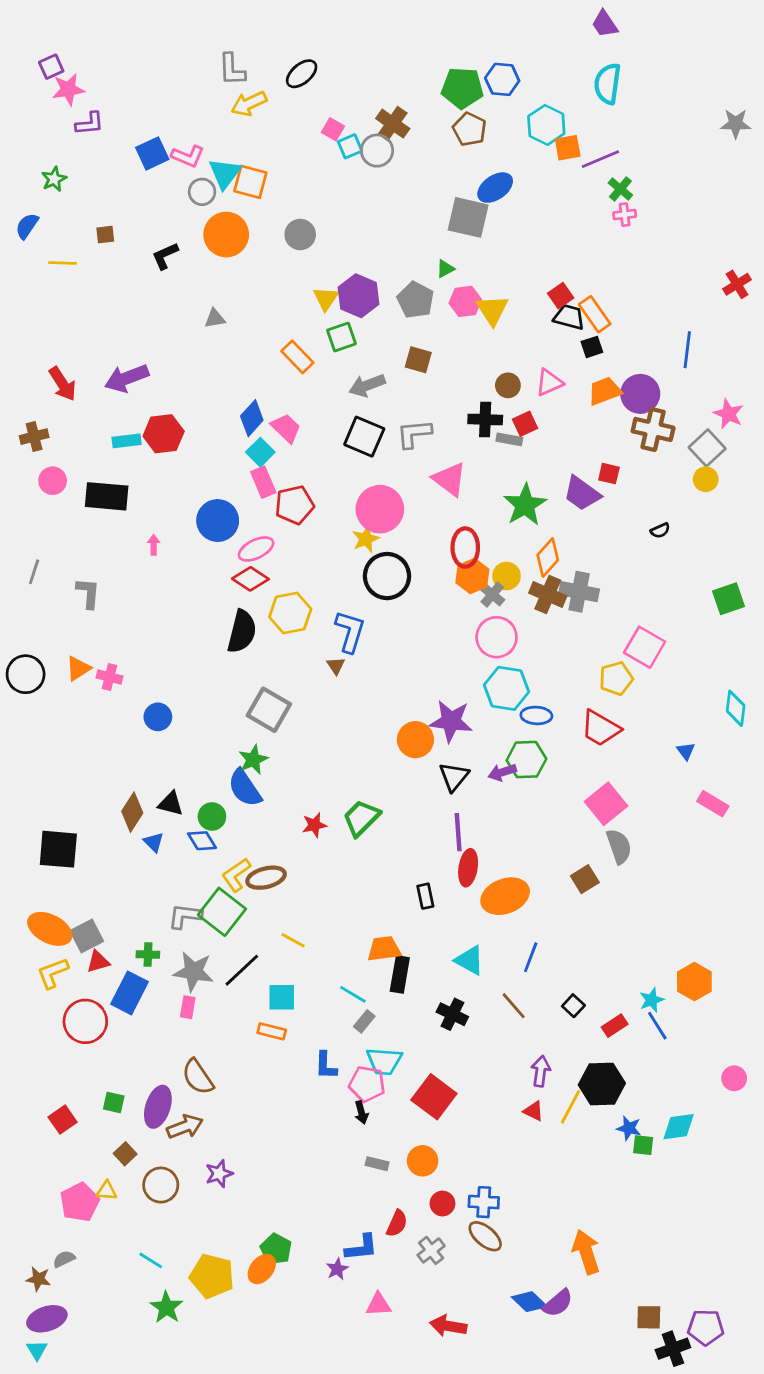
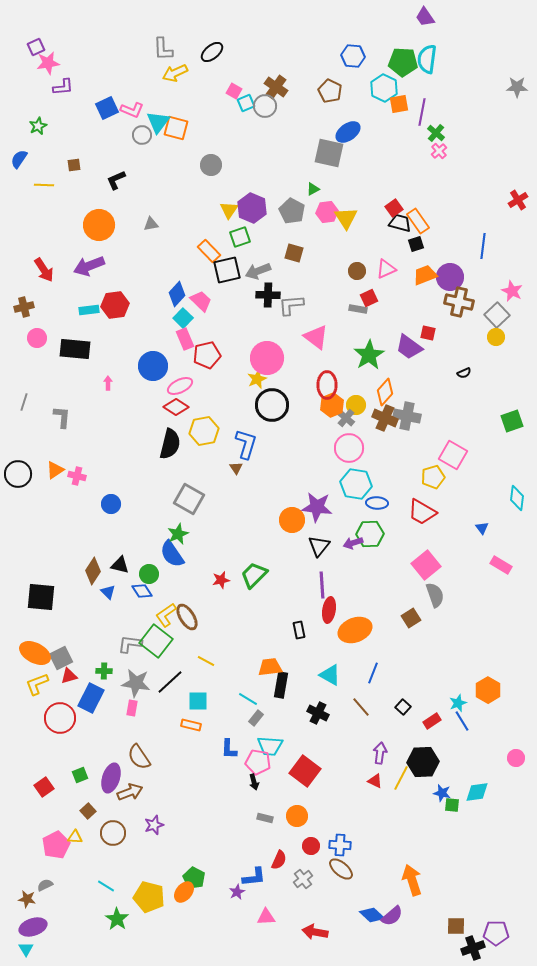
green pentagon: (462, 88) -> (403, 62), moved
purple line: (600, 159) -> (422, 112), turned -56
pink cross: (625, 215) -> (439, 151), turned -35
orange circle: (226, 235) -> (99, 225), moved
black cross: (485, 419) -> (268, 295), moved
black square: (364, 437) -> (227, 270), moved, turned -36
brown ellipse: (266, 878) -> (187, 617), turned 72
green square: (114, 1102) -> (80, 775), turned -35

